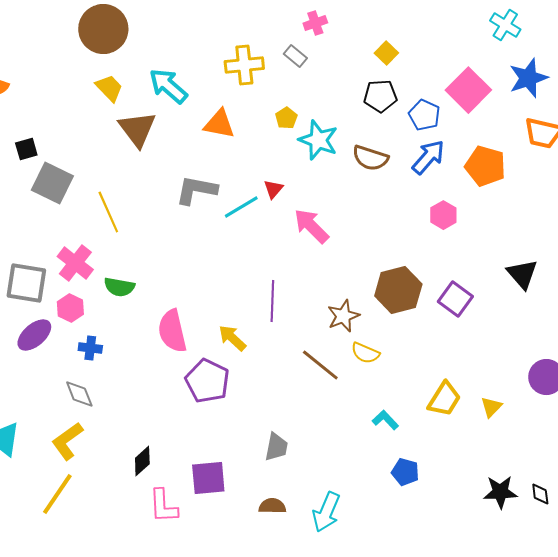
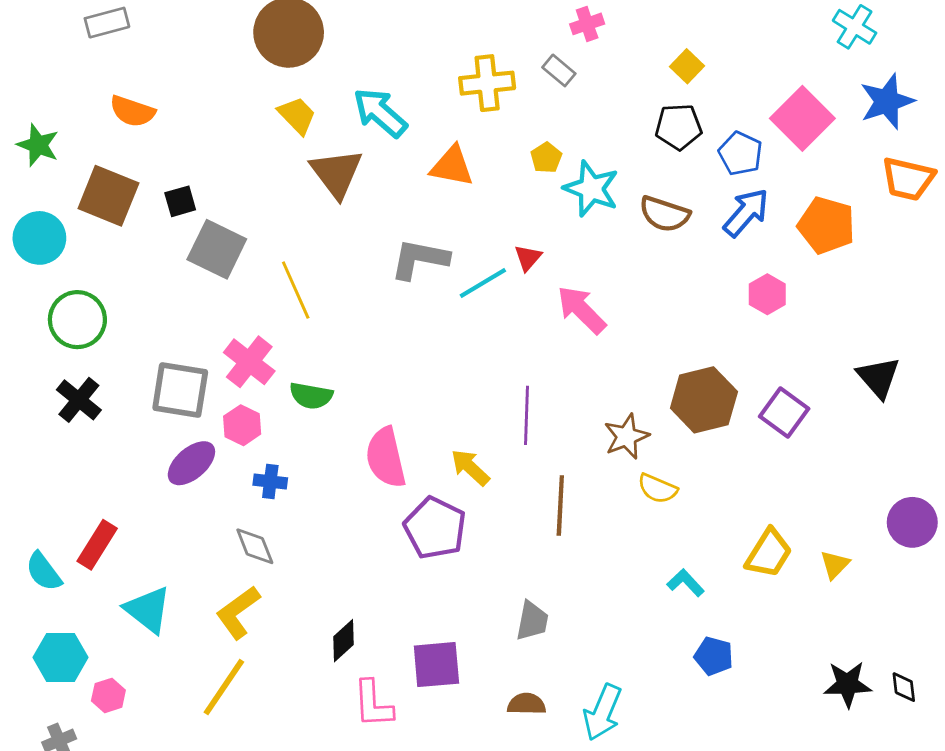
brown line: (320, 365) -> (560, 505), moved, turned 54

